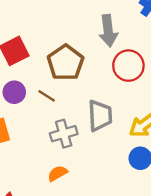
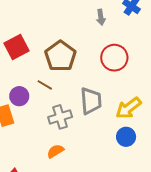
gray arrow: (108, 31) -> (101, 17), moved, size x0.6
purple circle: (14, 92) -> (19, 96), moved

